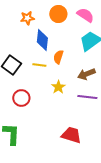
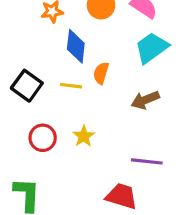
yellow star: (58, 87) -> (84, 136), moved
purple line: (87, 97) -> (147, 161), moved

